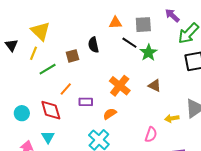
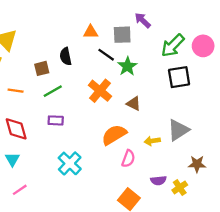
purple arrow: (172, 15) -> (143, 20), moved
green line: (48, 69) -> (53, 91), moved
orange cross: (120, 86) -> (100, 91), moved
orange line: (66, 89) -> (16, 91), moved, turned 56
orange semicircle: (110, 114) -> (114, 135), moved, size x1.6

